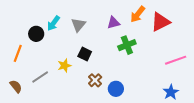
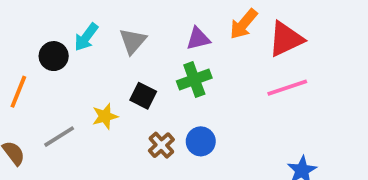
green cross: (127, 45) -> (194, 79), moved
pink line: (176, 60) -> (287, 88), moved
blue circle: (116, 89) -> (201, 141), moved

